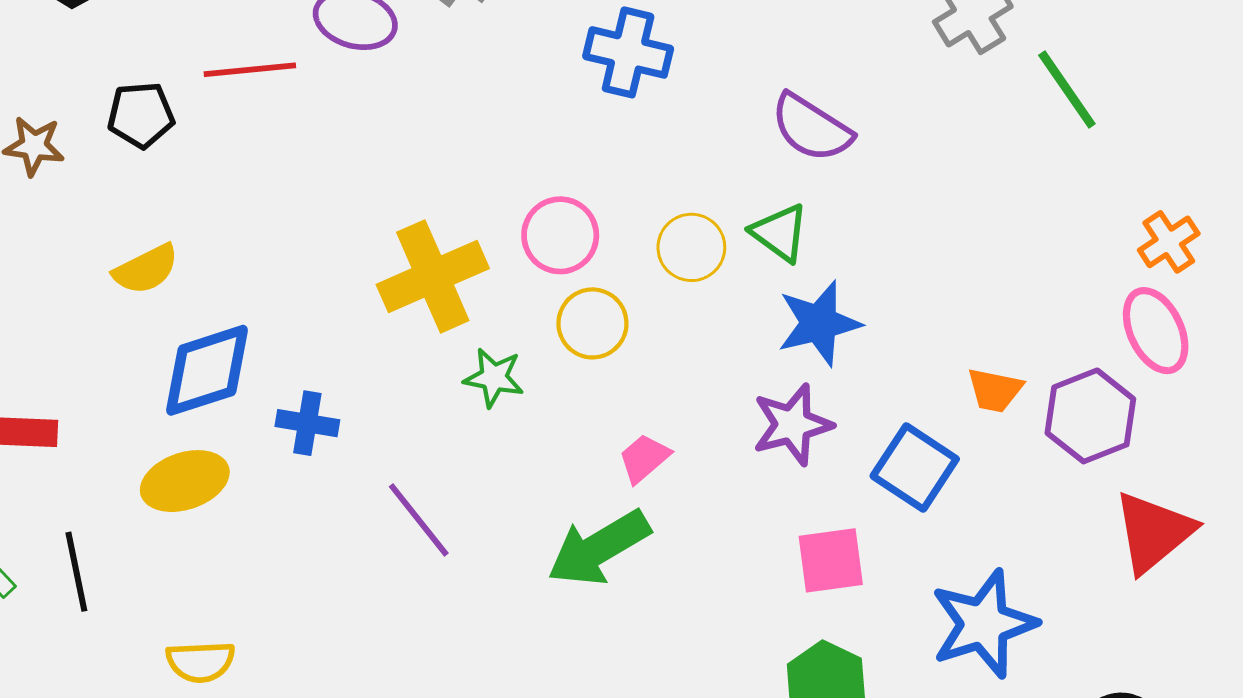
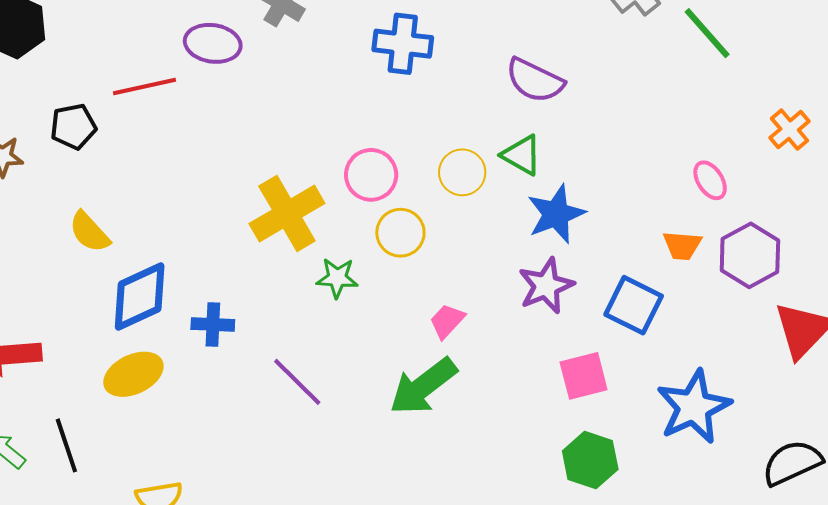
yellow semicircle: (146, 269) -> (89, 232), turned 81
pink ellipse: (1156, 331) -> (710, 180), moved, size x0.7

